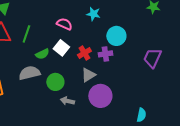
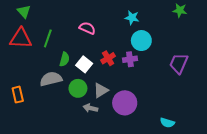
cyan star: (93, 14) -> (132, 18), moved
white square: (61, 48) -> (84, 64), moved
green semicircle: (42, 54) -> (64, 59), turned -48
gray triangle: (88, 75) -> (101, 90), moved
cyan semicircle: (141, 115) -> (167, 123), turned 96

